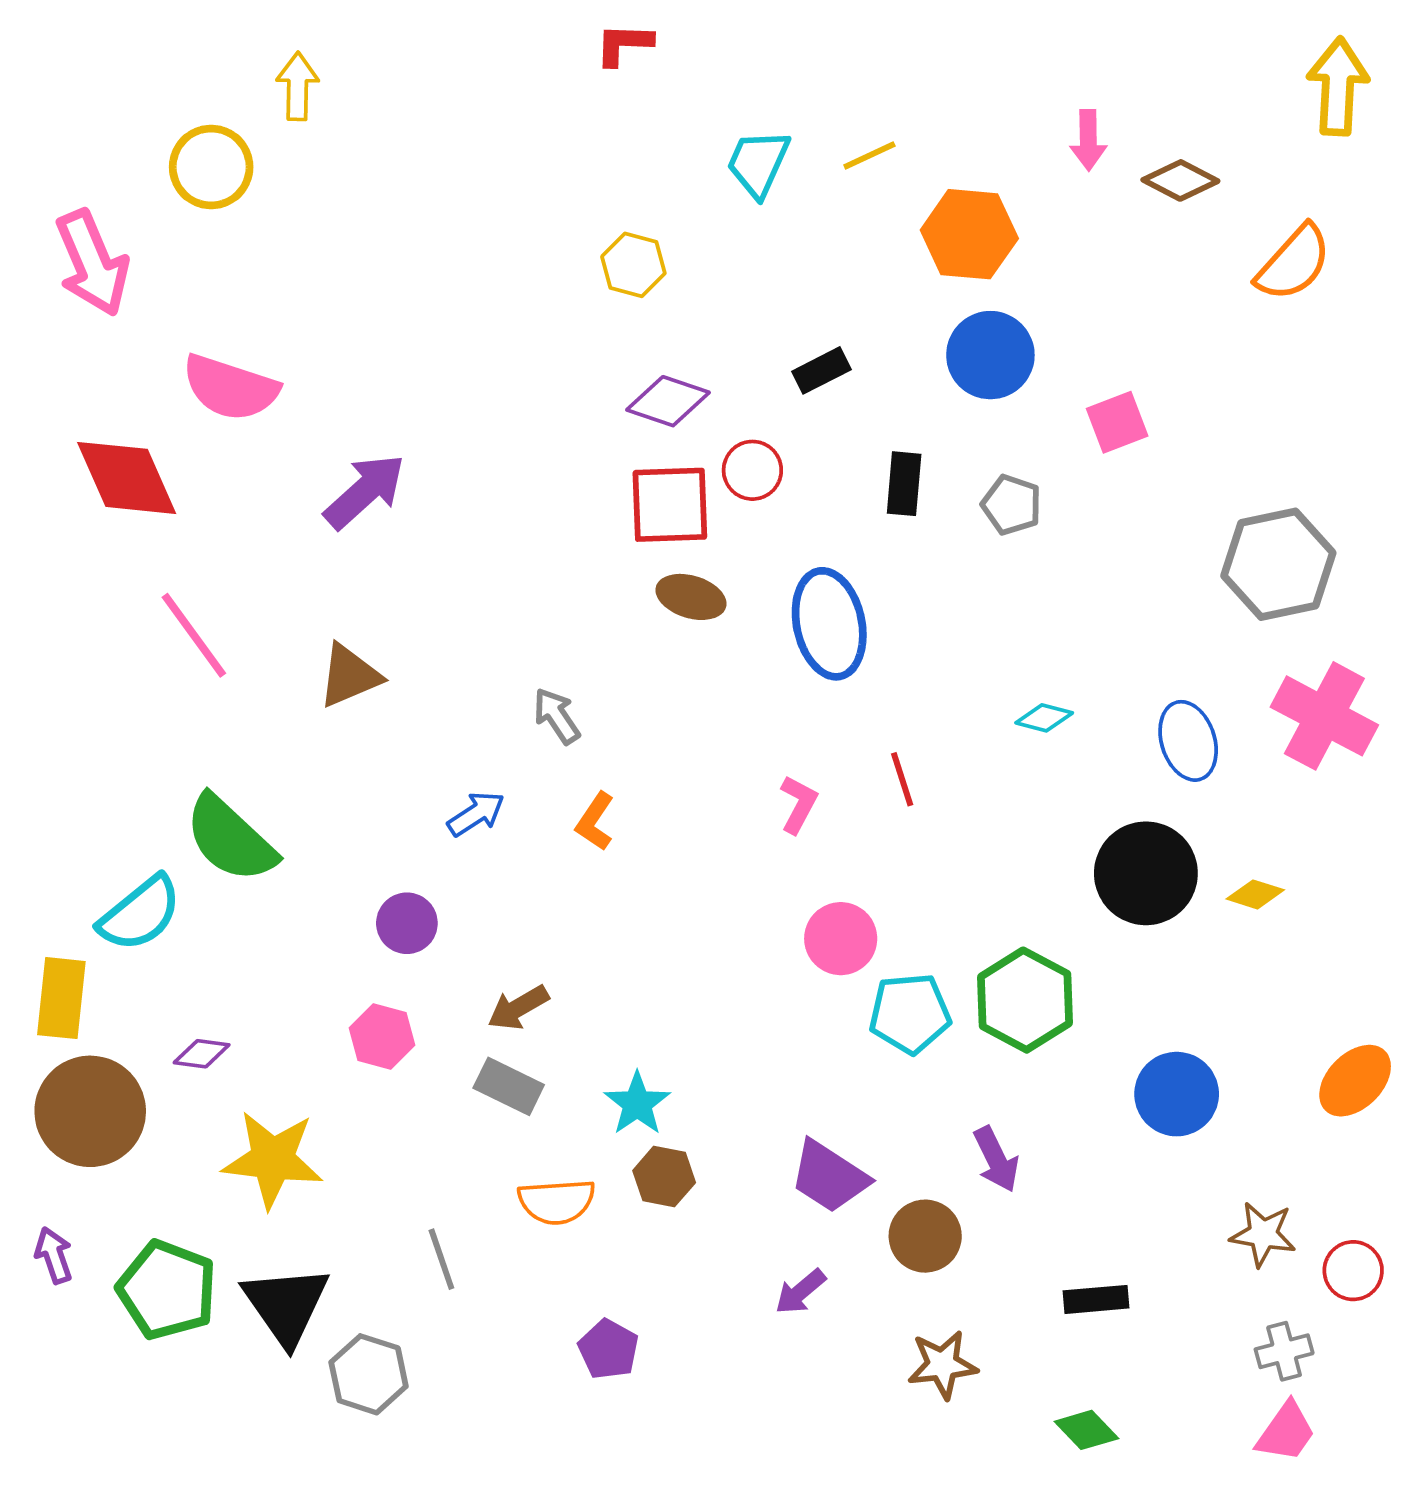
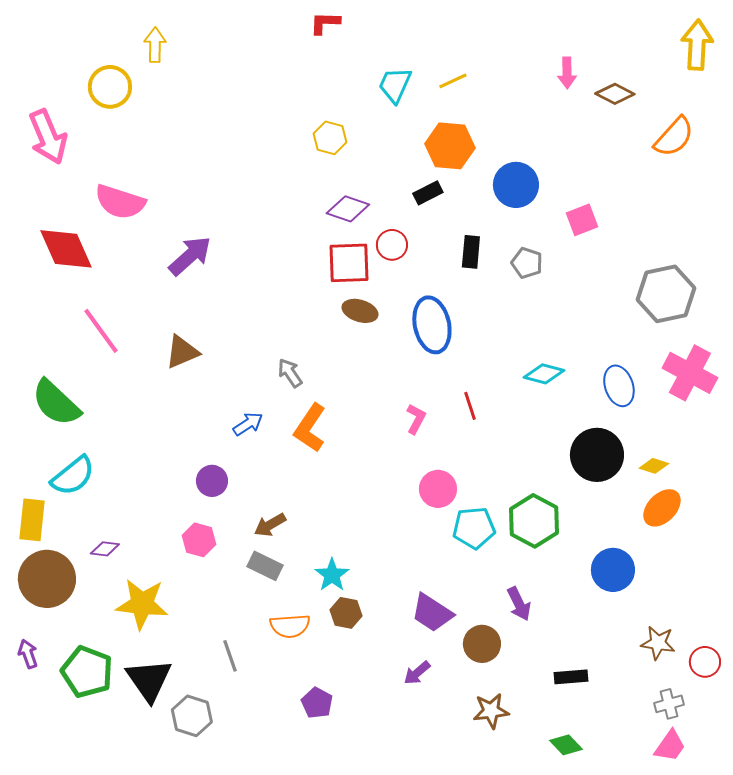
orange hexagon: (969, 234) -> (450, 146), moved
cyan diamond: (1044, 718) -> (544, 374), size x1.4
orange L-shape: (595, 822) -> (310, 428), size x1.6
green semicircle: (230, 839) -> (56, 403), moved
orange ellipse: (1355, 1081) -> (662, 508), moved

